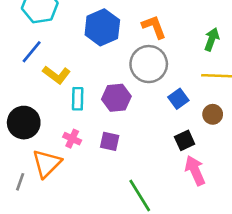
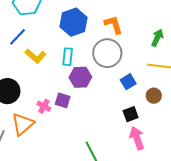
cyan rectangle: (78, 99) -> (68, 57), moved
purple square: (110, 141) -> (63, 100), moved

